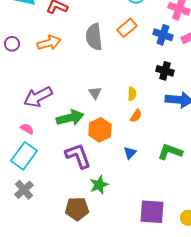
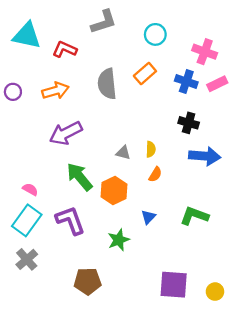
gray triangle: (95, 93) -> (123, 153), moved, turned -40
purple arrow: (38, 97) -> (66, 133), moved
green arrow: (70, 118) -> (80, 177), turned -116
purple L-shape: (78, 156) -> (70, 220), moved
green star: (99, 185) -> (119, 240), moved

